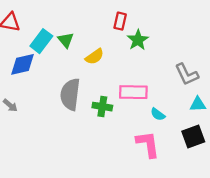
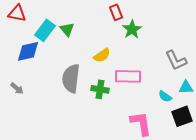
red rectangle: (120, 21) -> (116, 12), turned -35
yellow semicircle: (95, 57) -> (102, 55), moved
cyan semicircle: (158, 114) -> (165, 96), moved

